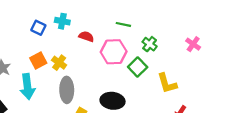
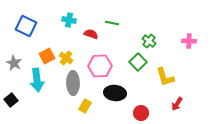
green line: (123, 24) -> (112, 23), moved
blue square: (38, 28) -> (26, 26), moved, size x1.5
pink cross: (193, 44) -> (189, 41), turned -32
pink hexagon: (114, 52) -> (100, 66), moved

